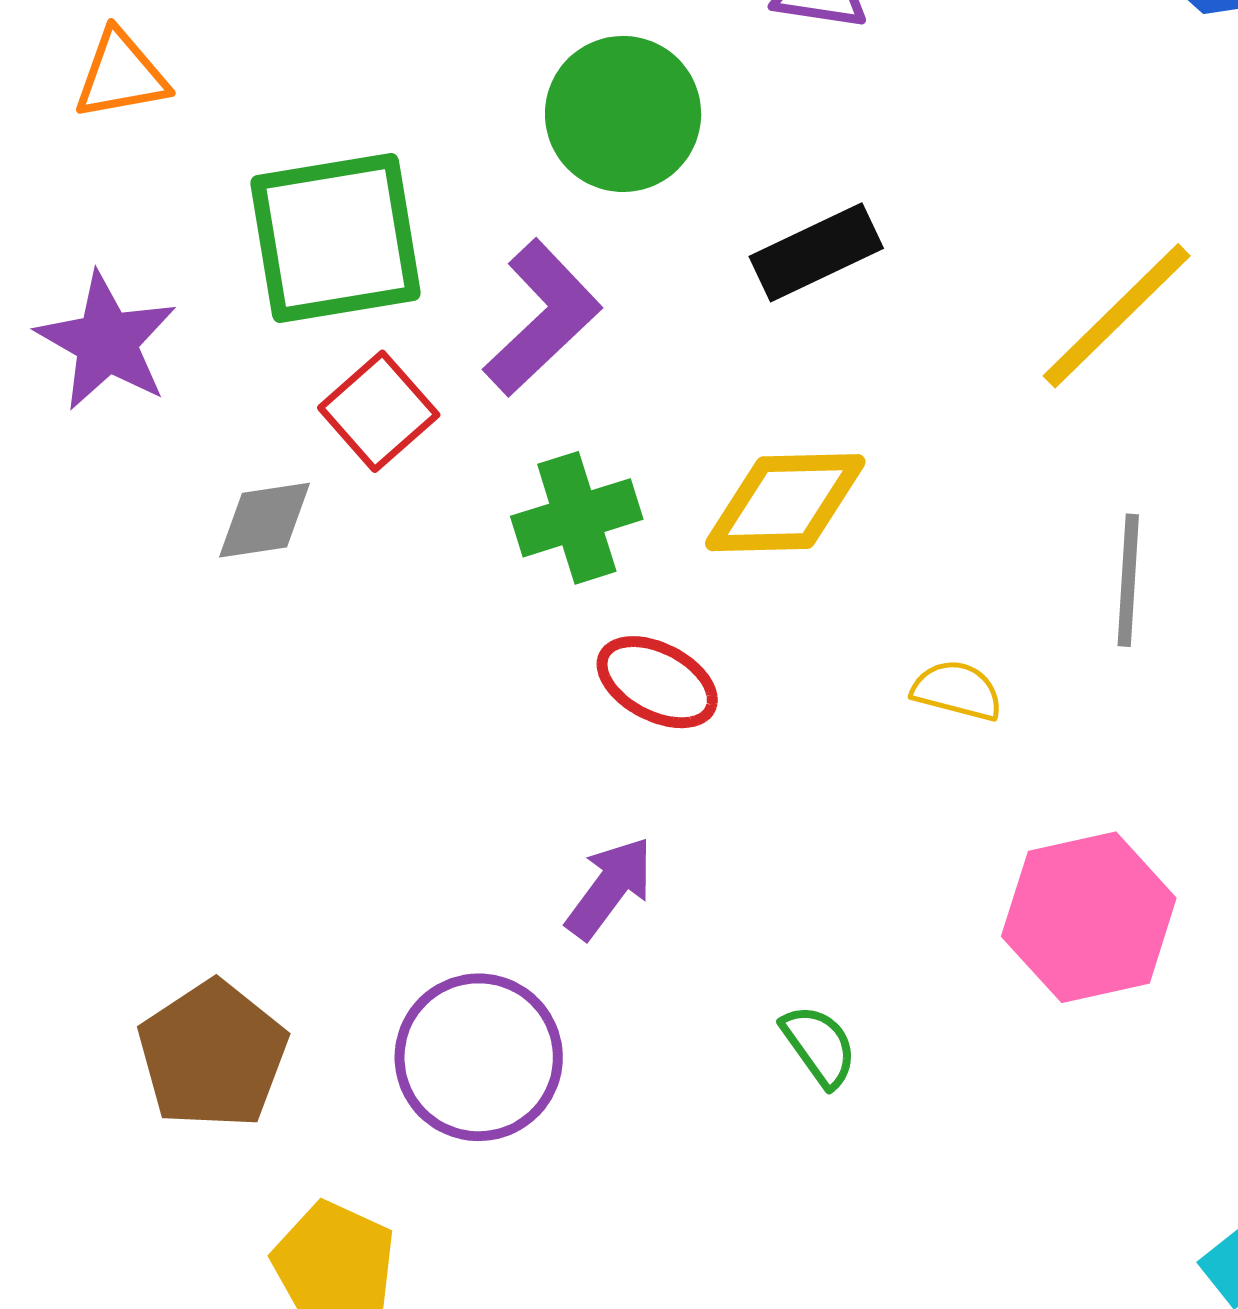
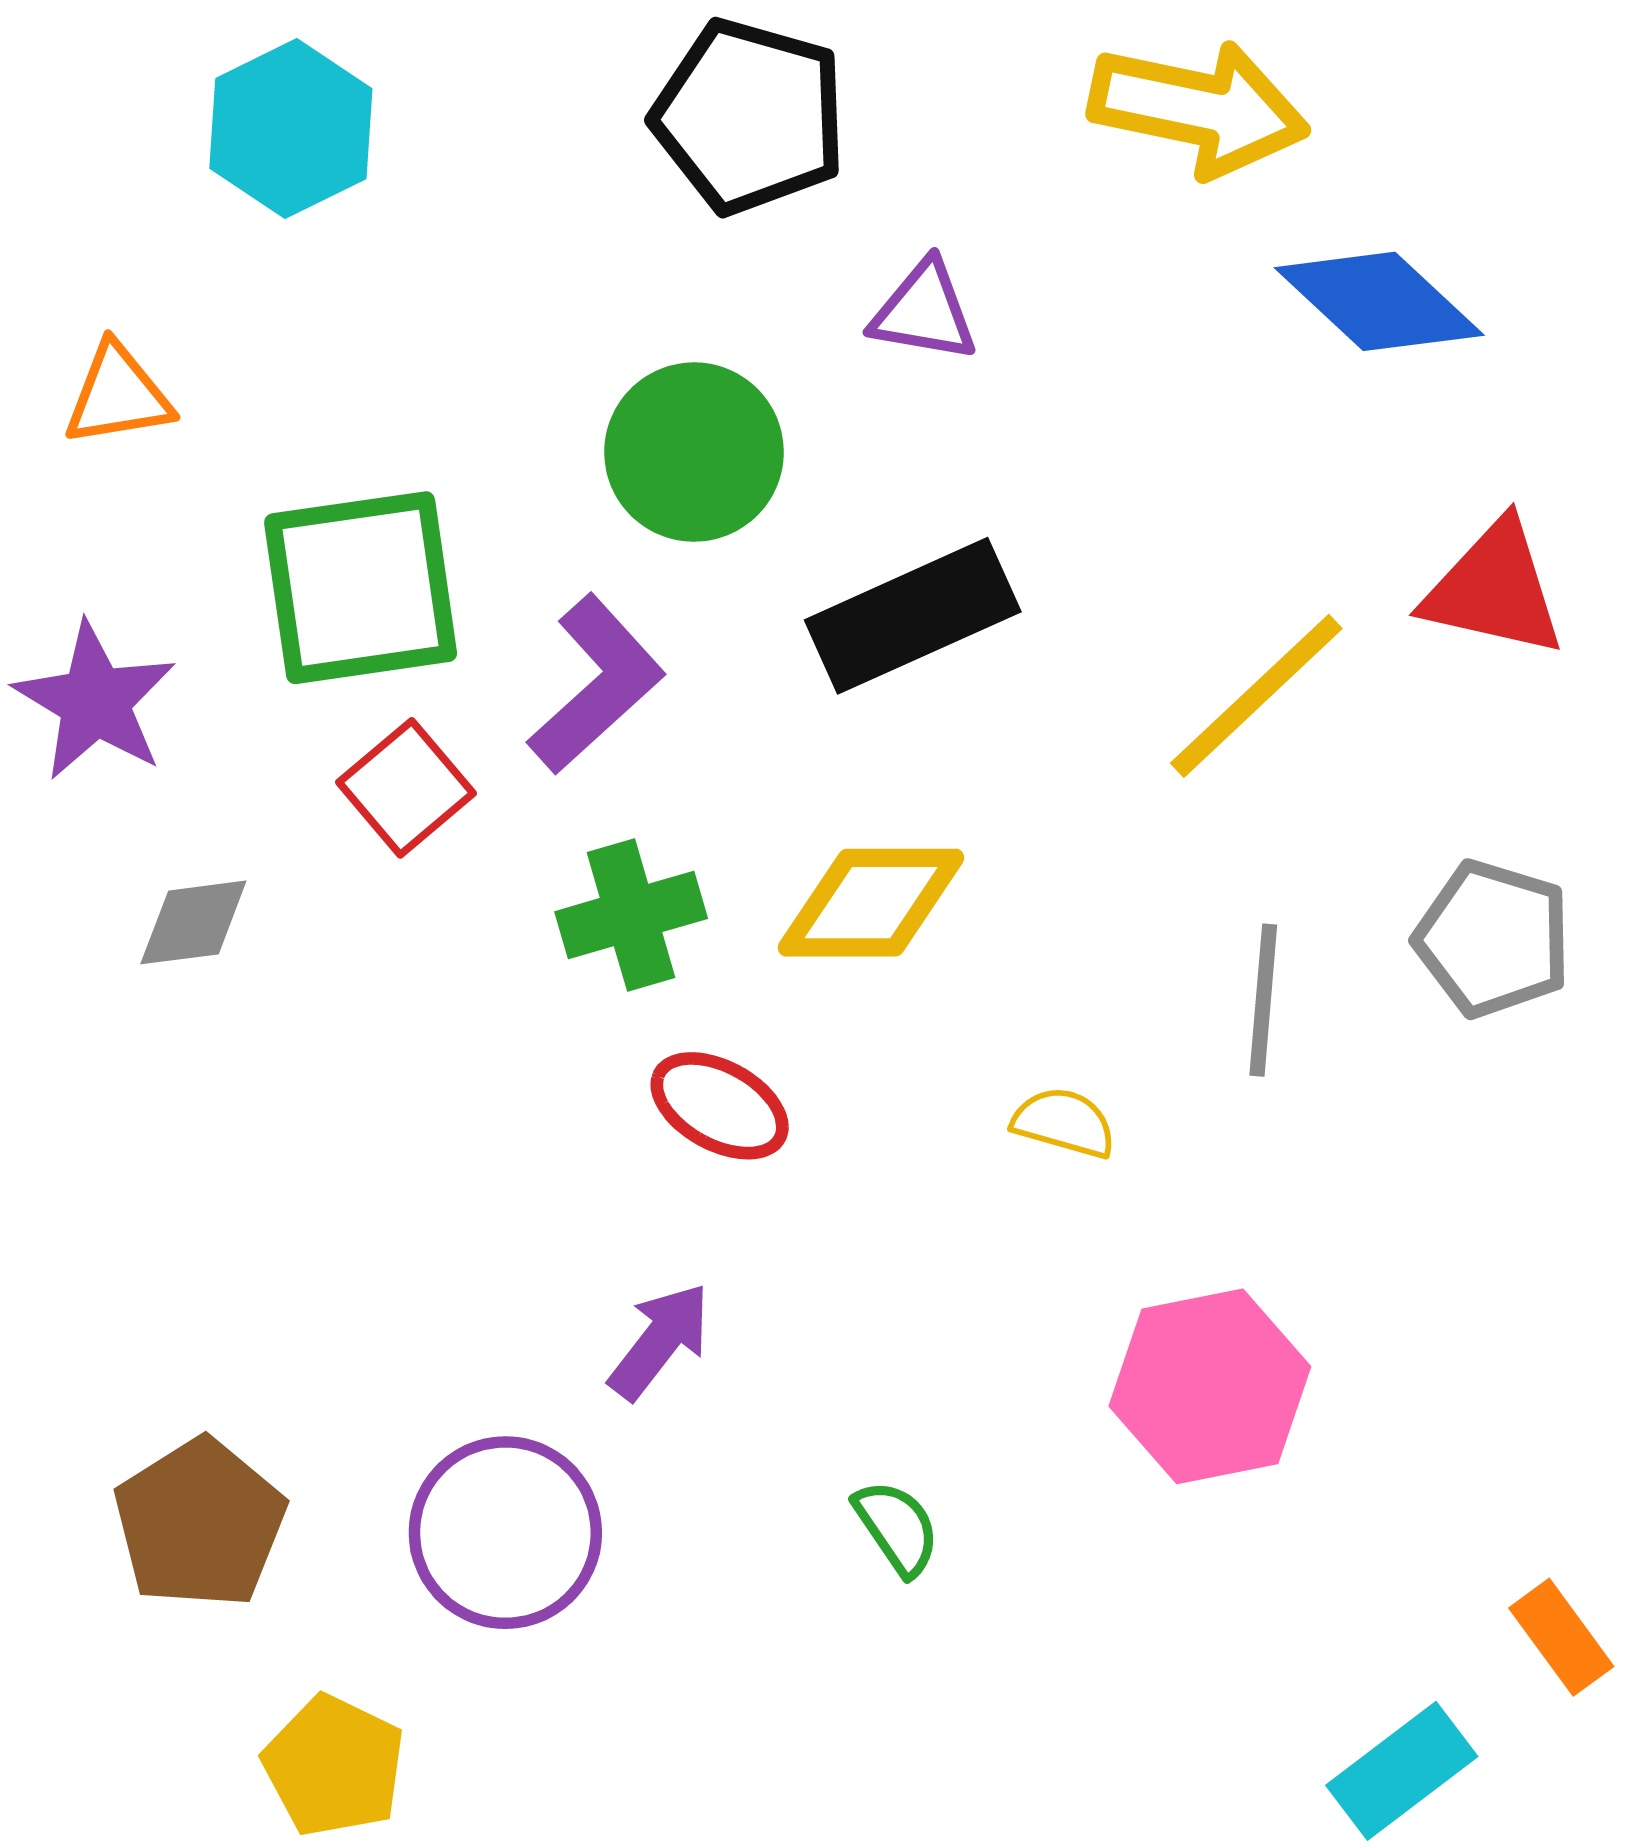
black rectangle: (816, 252) -> (913, 616), size x1.4
gray diamond: (265, 520) -> (193, 922), moved

